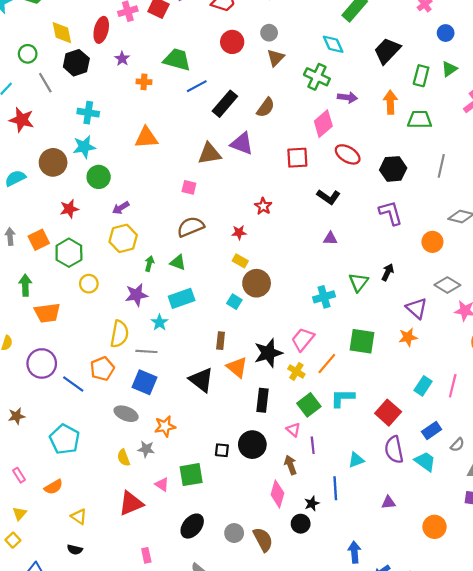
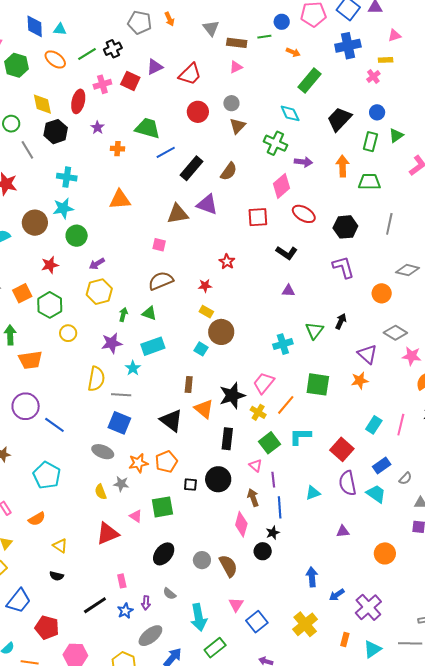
blue circle: (446, 33) -> (377, 112), moved
orange pentagon: (102, 369) -> (166, 462), moved
blue line: (335, 488) -> (280, 507), moved

